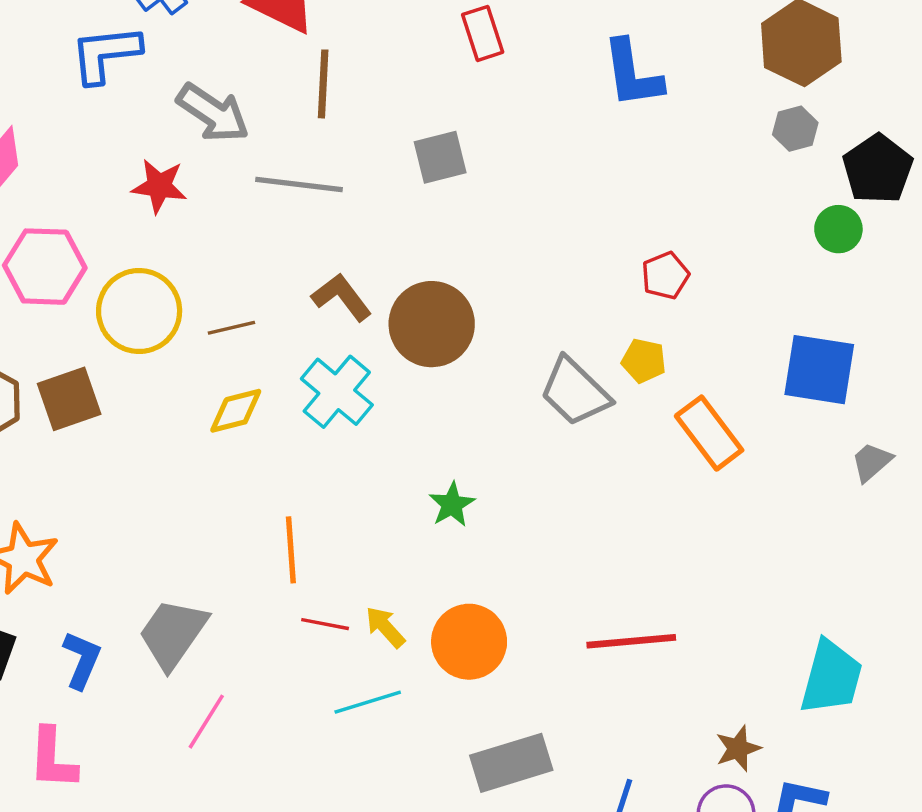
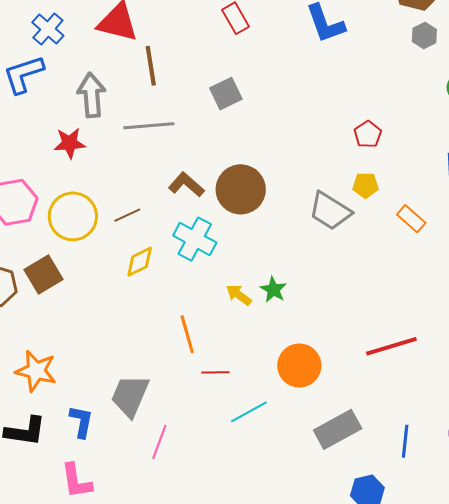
gray arrow: (213, 113) -> (92, 95), turned -117
orange rectangle: (709, 433) -> (411, 219), size x0.7
yellow arrow: (385, 627) -> (239, 295), moved

